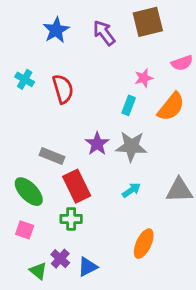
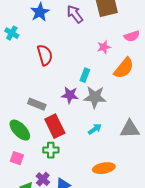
cyan cross: (25, 79) -> (12, 33), moved
cyan rectangle: (129, 105) -> (85, 75), moved
purple star: (97, 144) -> (70, 95), turned -30
orange ellipse: (144, 244) -> (104, 168), turned 55

